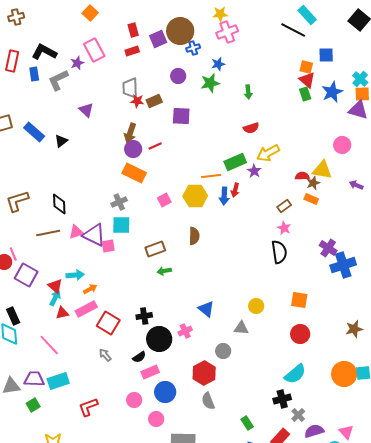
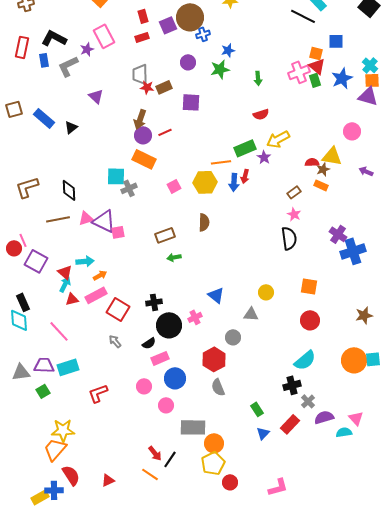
pink cross: (227, 32) -> (299, 72), moved
cyan square: (121, 225) -> (116, 176), moved

